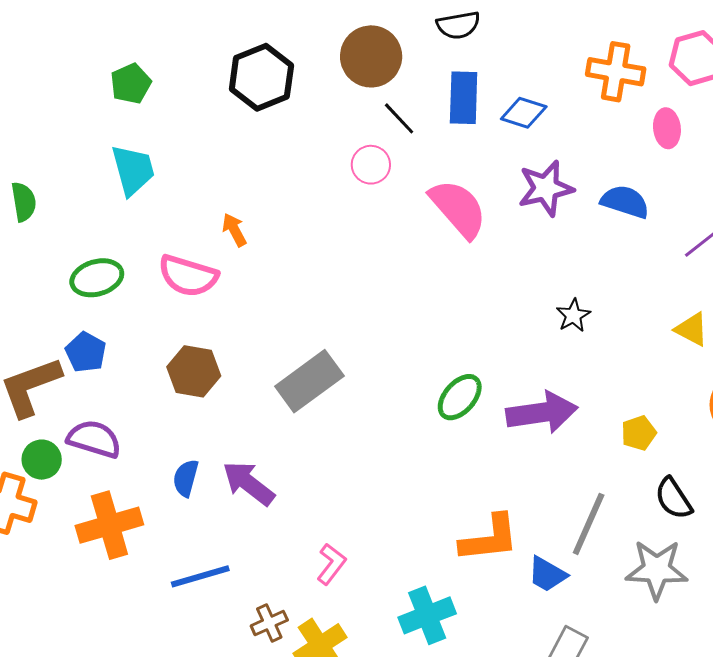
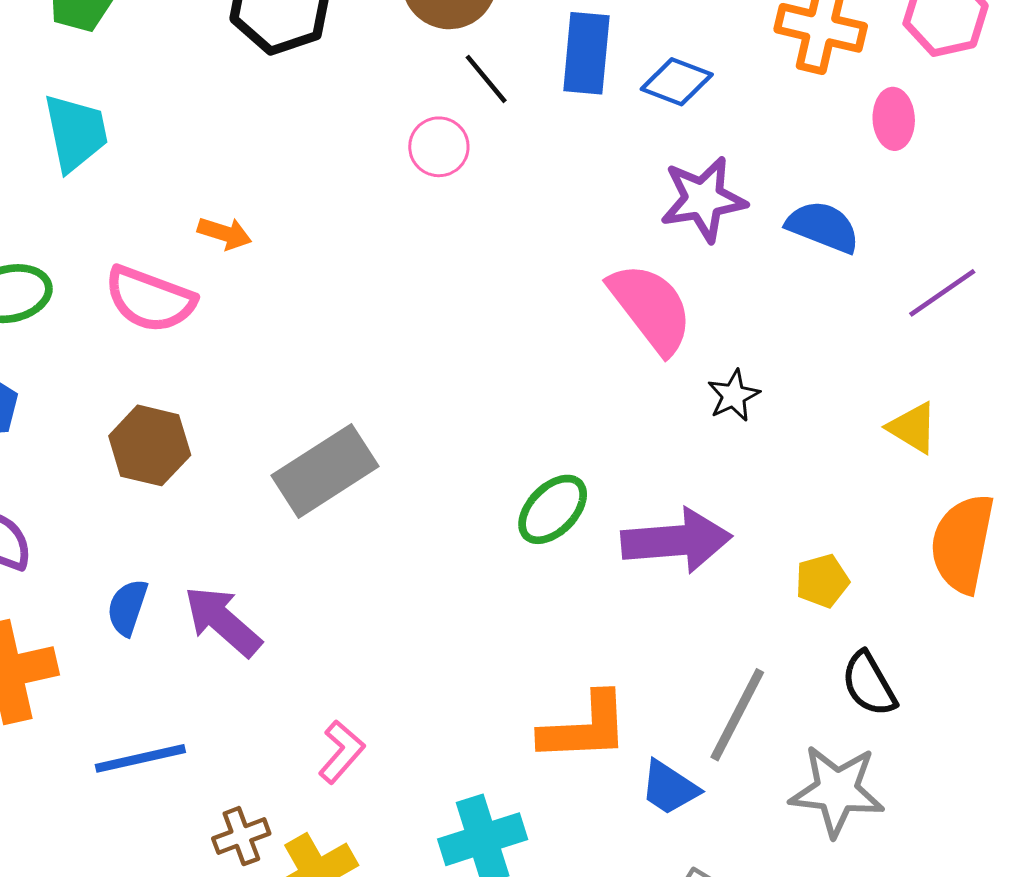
pink semicircle: (458, 209) -> (651, 308), moved
orange arrow: (234, 230) -> (225, 233), turned 132

